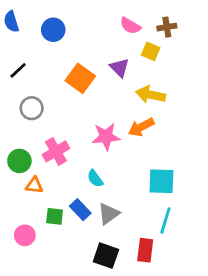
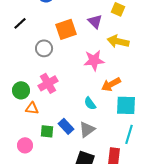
orange square: (80, 78) -> (66, 29), turned 35
gray circle: (32, 108) -> (44, 48), moved
orange arrow: (141, 127) -> (111, 84), moved
pink star: (106, 137) -> (94, 60), moved
cyan semicircle: (95, 179) -> (90, 103), moved

